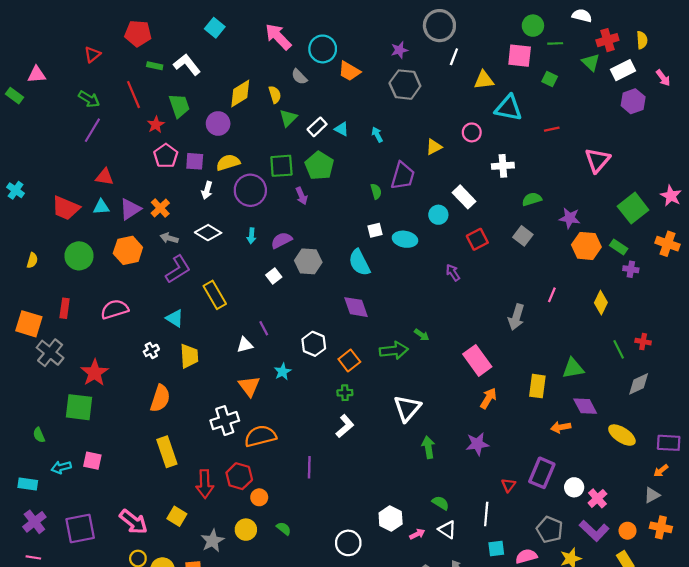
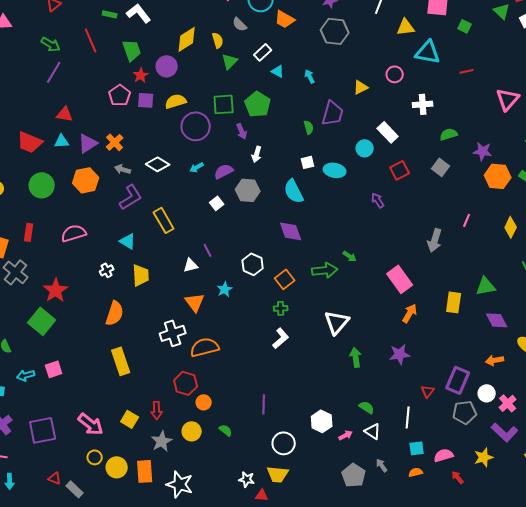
red star: (156, 125) -> (141, 75), moved
white rectangle: (317, 127) -> (263, 52), moved
white arrow: (207, 190) -> (257, 154), moved
cyan arrow: (251, 236) -> (197, 167), turned 56
green square: (79, 407) -> (42, 321), turned 32
orange arrow: (561, 427) -> (495, 360), moved
pink square: (92, 461) -> (54, 369), turned -30
purple line: (309, 467) -> (264, 404), moved
red arrow: (205, 484) -> (157, 410), moved, size x0.7
gray pentagon: (550, 530) -> (465, 412), moved, turned -30

